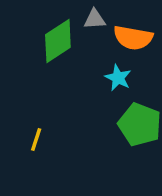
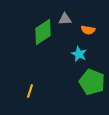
orange semicircle: (133, 38) -> (88, 30), size x0.6

